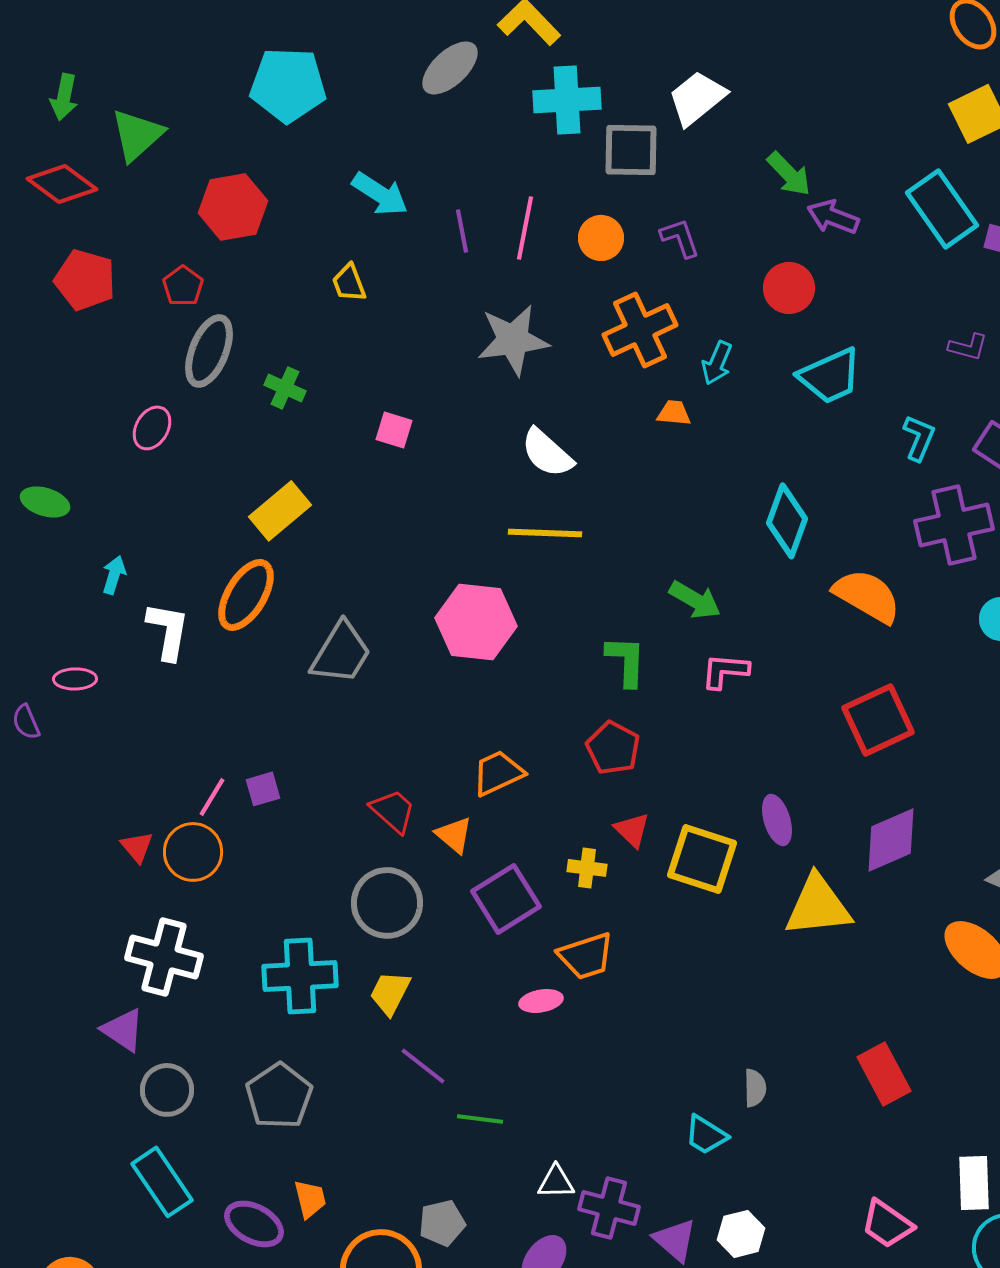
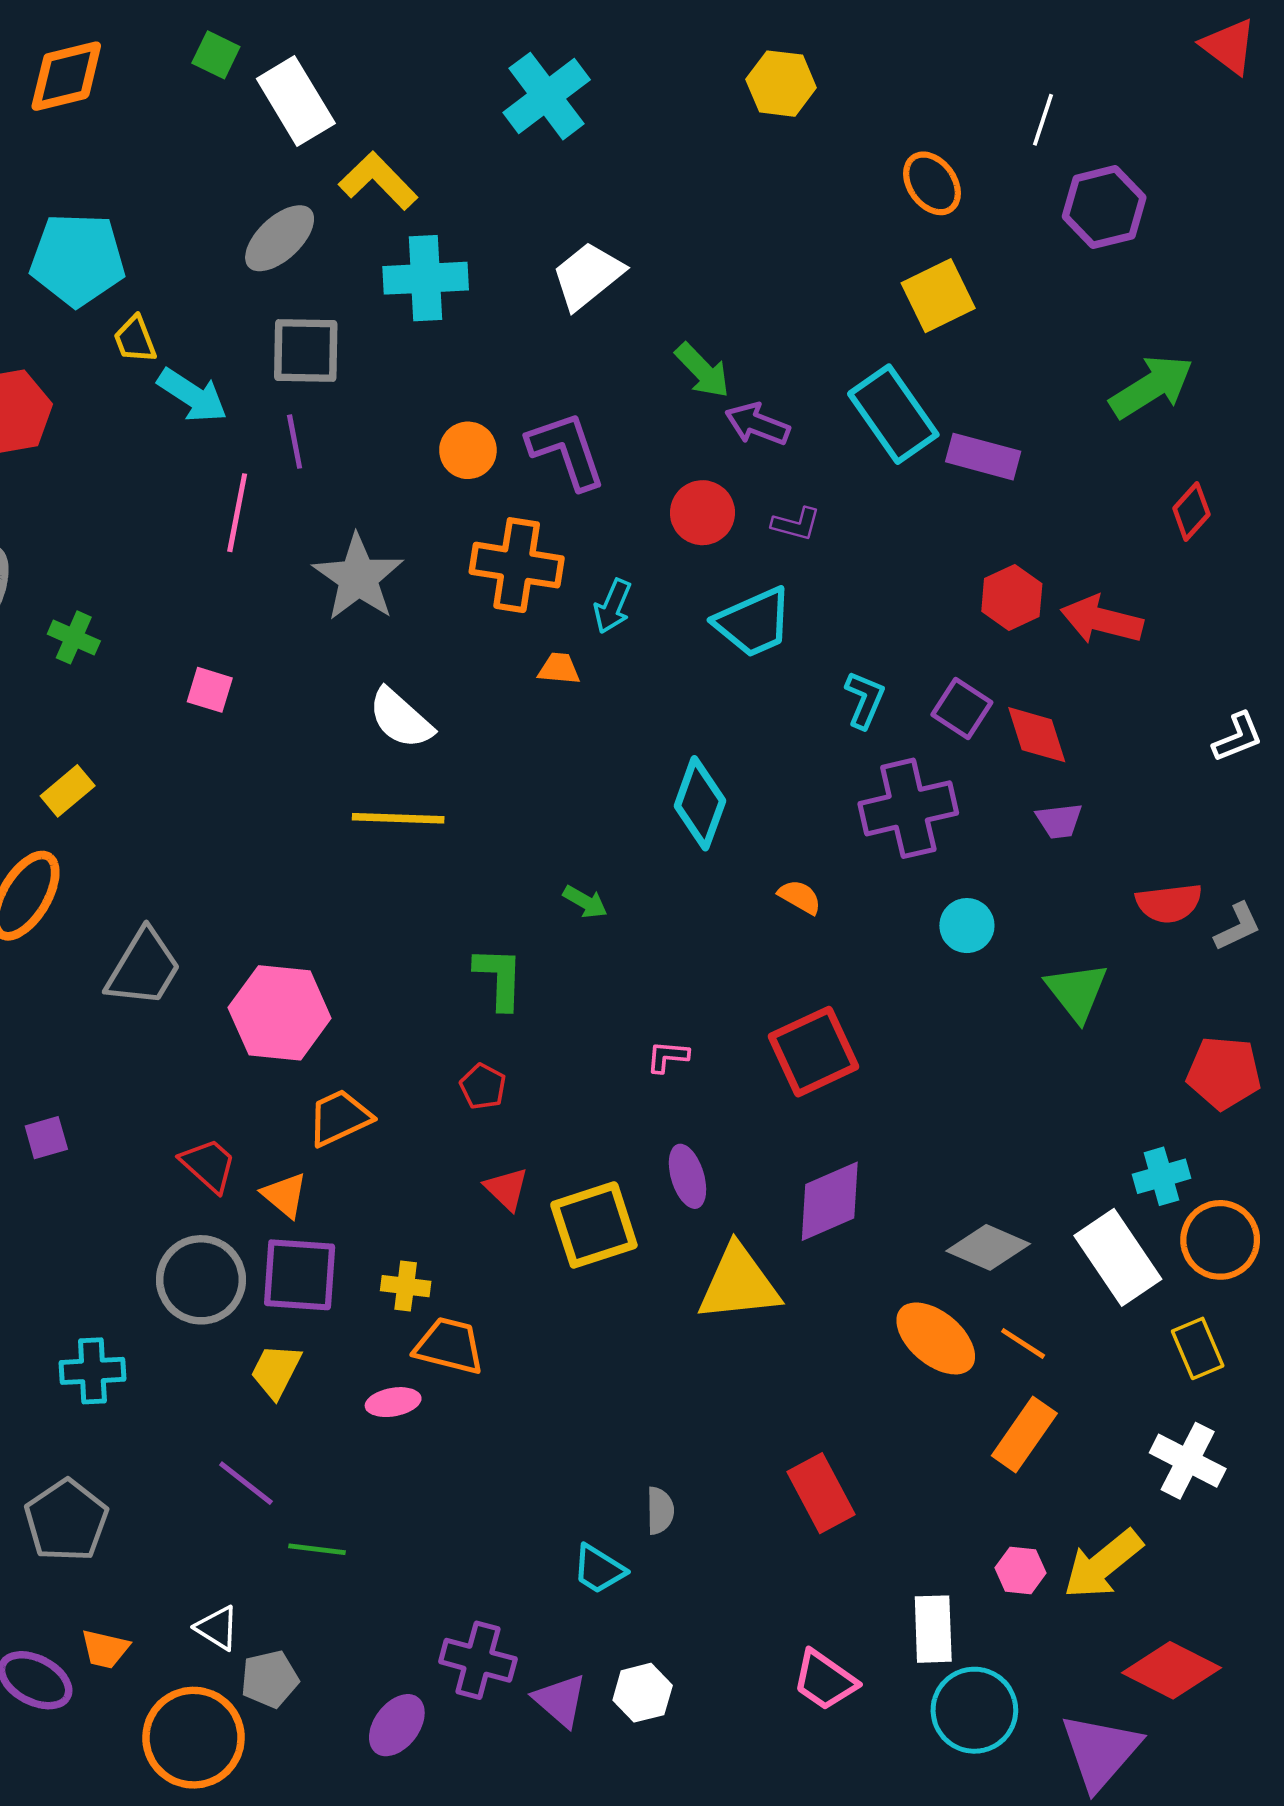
gray square: (631, 150) -> (306, 351), moved
pink line: (525, 228) -> (237, 513), moved
purple L-shape: (680, 238) -> (566, 450), size x1.6
yellow trapezoid: (349, 283) -> (135, 339), moved
orange cross: (640, 330) -> (517, 565), turned 34
gray star: (513, 340) -> (358, 578), turned -30
purple L-shape: (968, 347) -> (796, 524), moved
yellow rectangle: (280, 511) -> (68, 791), size x0.7
orange semicircle: (867, 596) -> (800, 897), size x0.5
green arrow: (695, 600) -> (585, 902), size x0.7
pink hexagon: (476, 622) -> (280, 1013), moved
pink L-shape: (725, 671) -> (668, 1057), moved, size x0.7
red pentagon: (613, 748) -> (483, 1086), size x0.7
yellow square: (702, 859) -> (594, 1225), turned -36
yellow cross: (587, 868) -> (406, 1286), moved
purple square: (506, 899) -> (300, 1275), moved, turned 36
orange trapezoid: (586, 956) -> (449, 1346), turned -148
cyan cross: (300, 976) -> (92, 1371), size x0.7
yellow trapezoid: (390, 993) -> (276, 1371), moved
white triangle: (556, 1182) -> (217, 1628), moved, turned 33
orange trapezoid: (310, 1199) -> (105, 1649), turned 117

